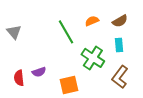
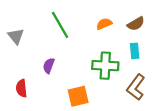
green line: (66, 32) -> (60, 25), moved
green cross: (93, 58) -> (105, 66), turned -30
purple semicircle: (39, 72) -> (49, 66), moved, turned 128

